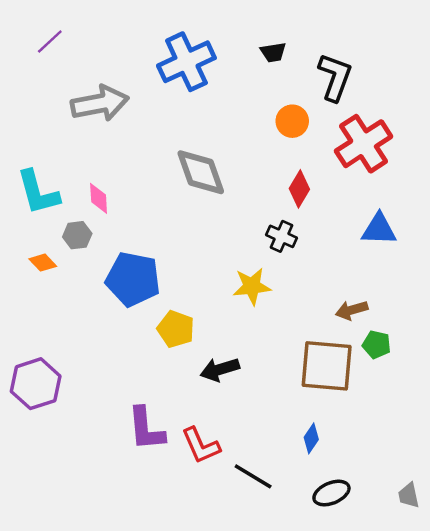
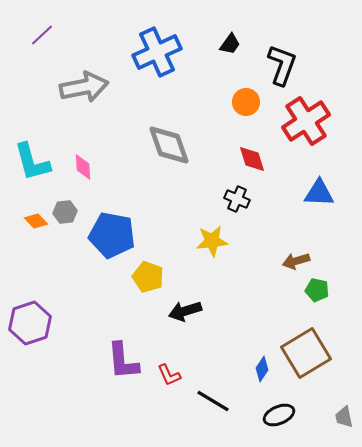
black trapezoid: (273, 52) -> (230, 44), turned -45
red diamond: (299, 189) -> (252, 159), turned -48
gray hexagon: (77, 235) -> (65, 212), moved
brown square: (327, 366) -> (306, 353), moved, turned -36
red L-shape: (201, 445) -> (169, 375), size x0.7

